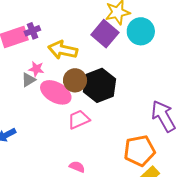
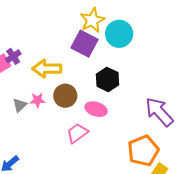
pink star: (36, 69) -> (37, 100), moved
black hexagon: (100, 85) -> (107, 79), moved, size x0.7
pink ellipse: (56, 92) -> (96, 109), moved, size x0.7

